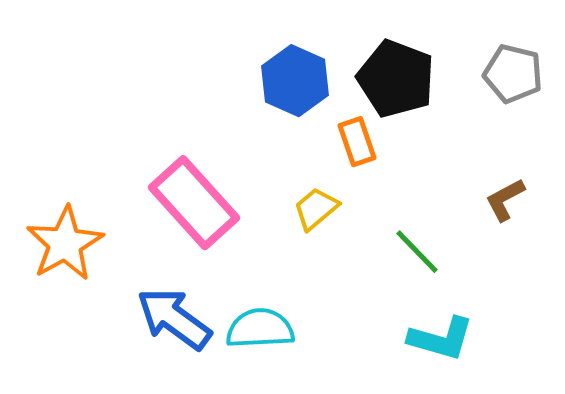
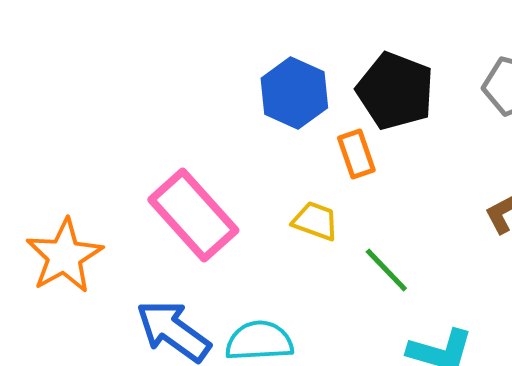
yellow trapezoid: (316, 209) -> (315, 221), turned 60
green line: (417, 252) -> (386, 270), moved

